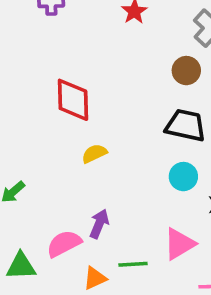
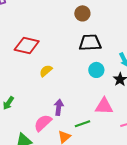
red diamond: (73, 100) -> (27, 45), turned -60
pink triangle: (179, 244) -> (104, 106), turned 48

